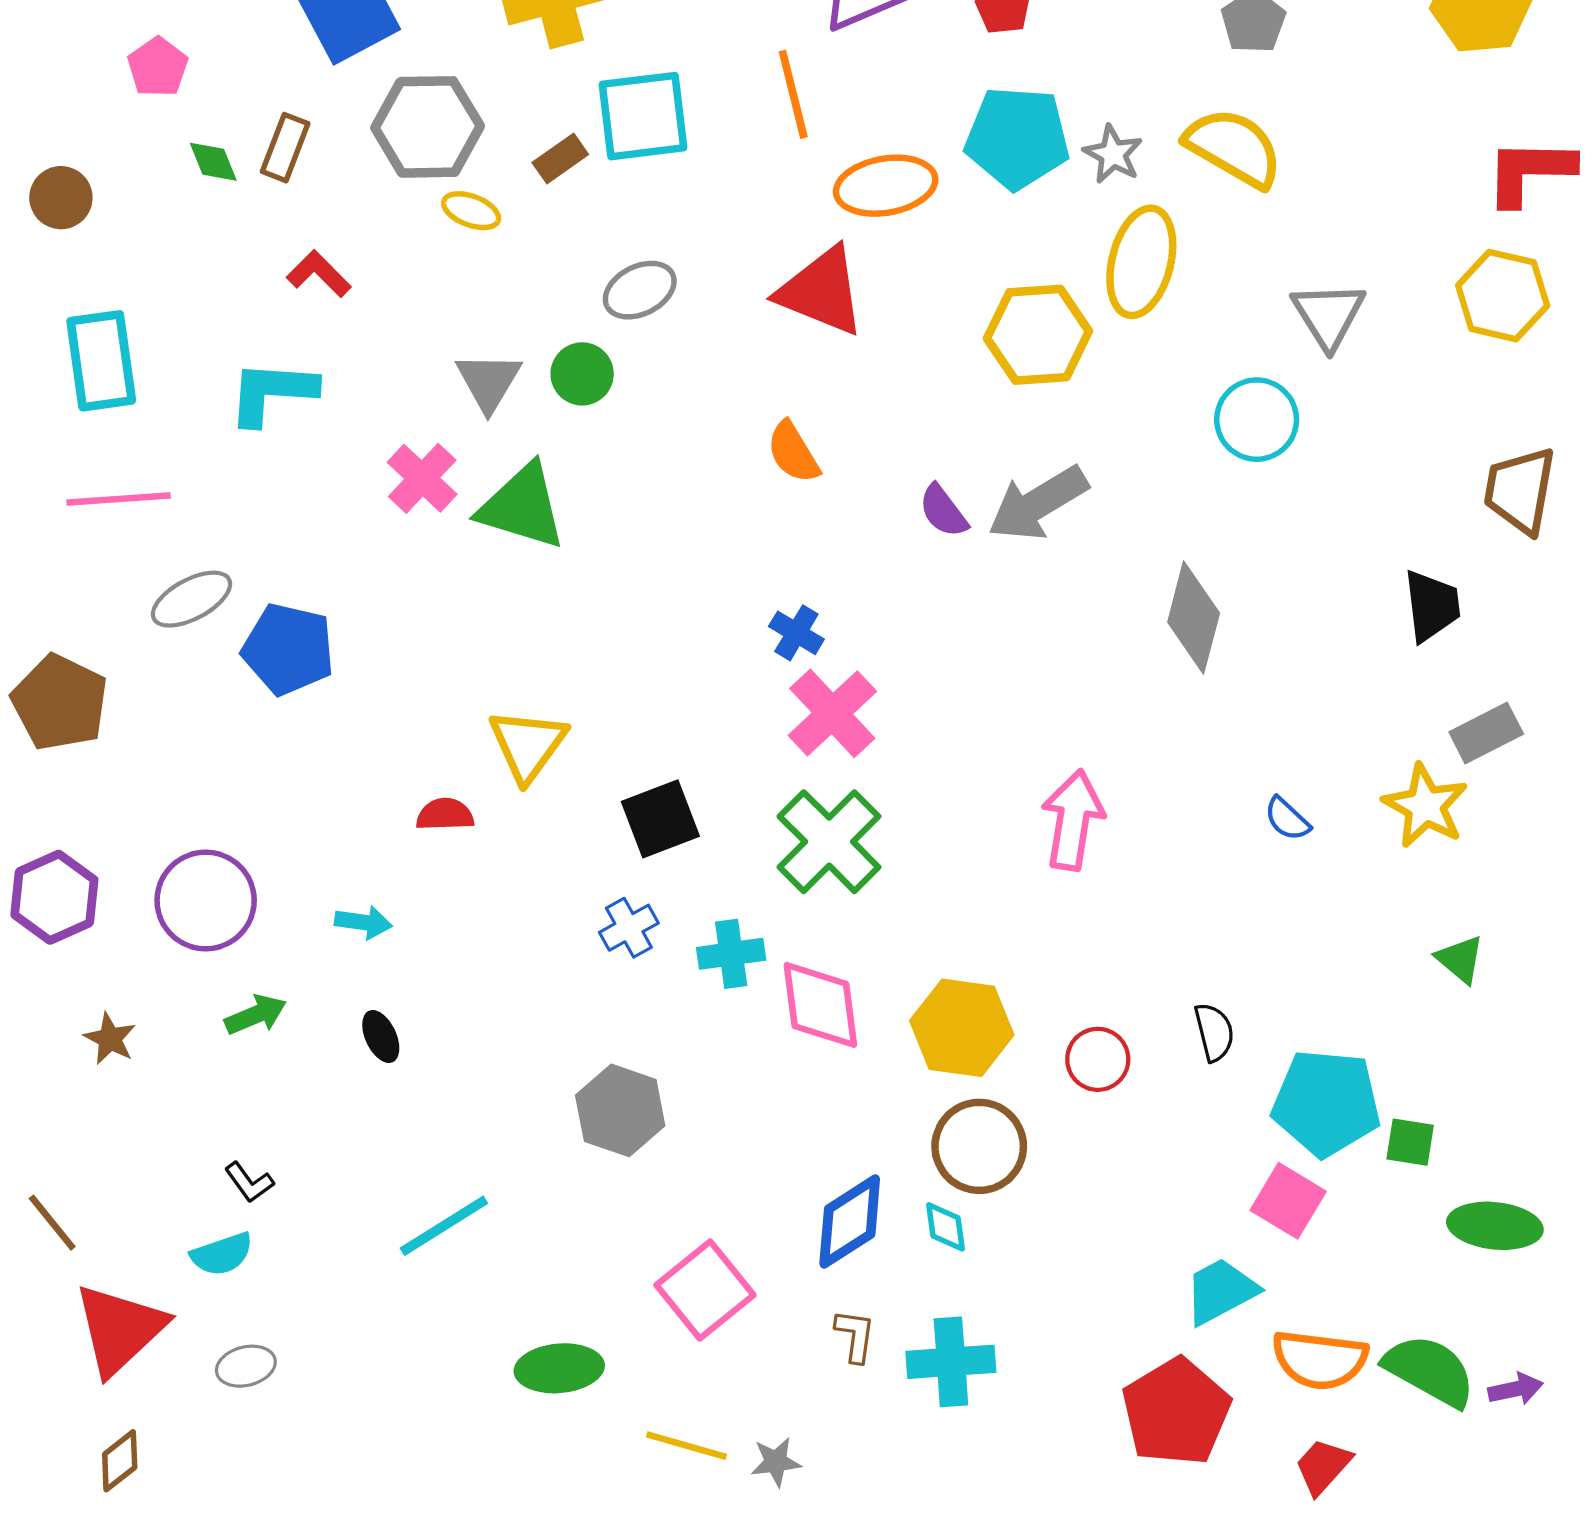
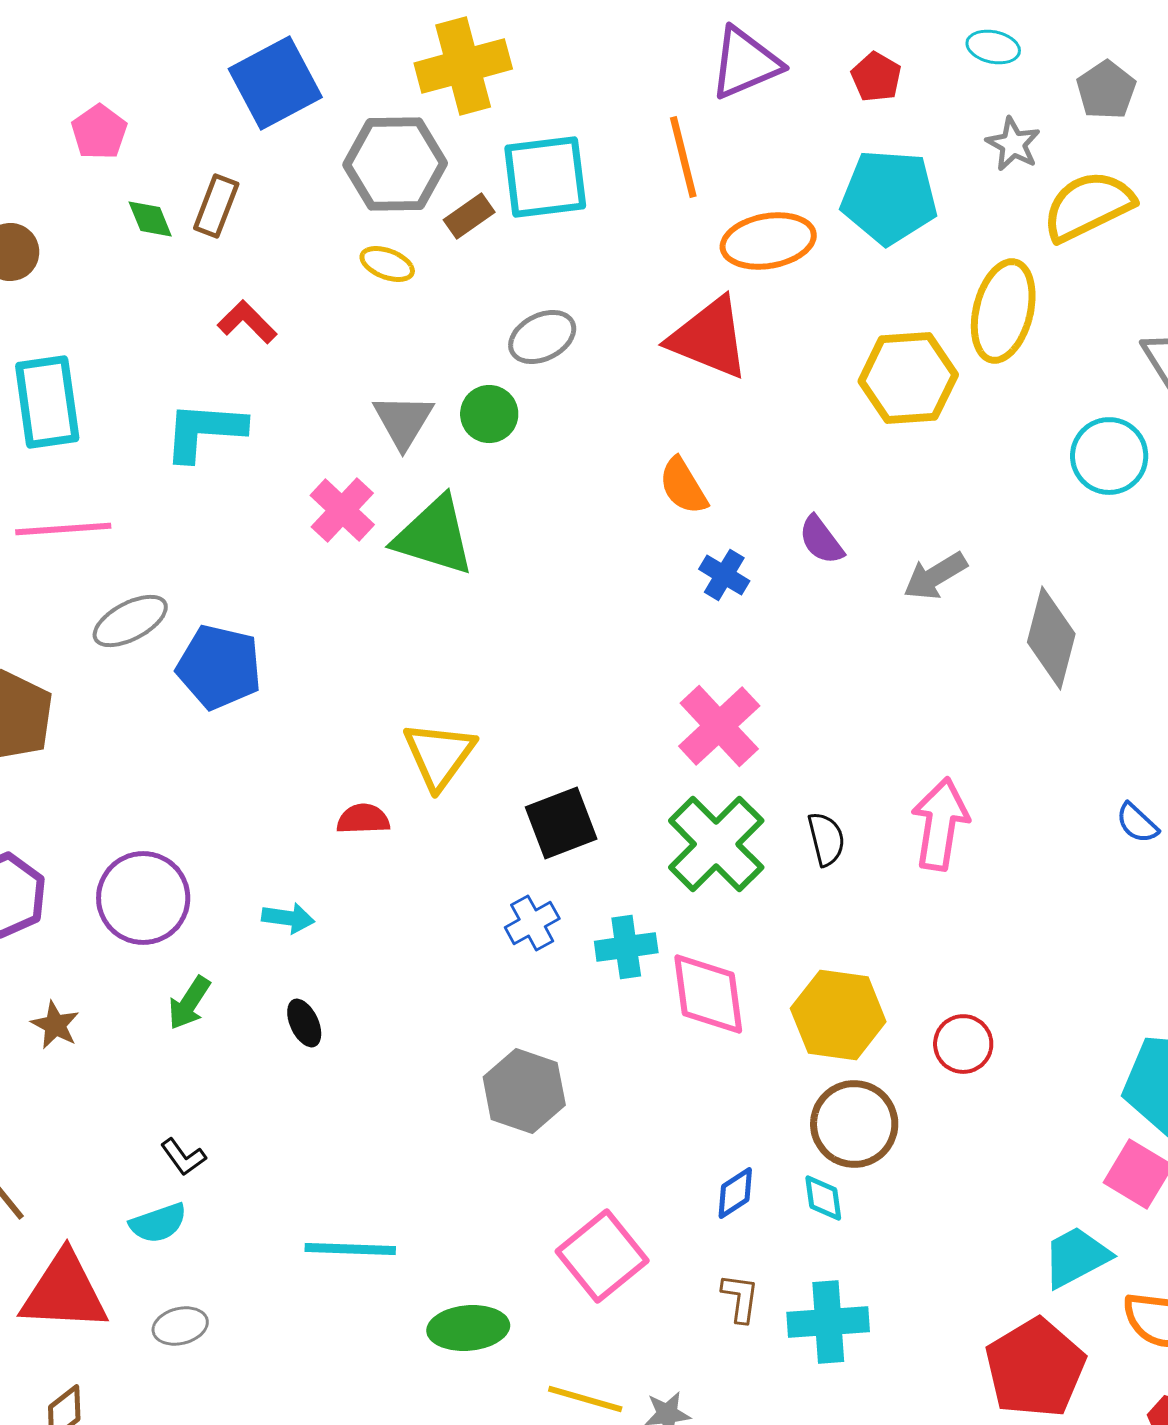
gray hexagon: (428, 127) -> (395, 164), moved
yellow semicircle: (1234, 148) -> (1088, 206), turned -56
gray star: (1113, 154) -> (1013, 144), moved
gray arrow: (1038, 503) -> (935, 576), moved, size x0.7
blue cross: (796, 633) -> (724, 575), moved
green arrow: (256, 1015) -> (189, 1003), turned 146
black semicircle: (1214, 1032) -> (826, 839), moved
blue diamond: (850, 1221) -> (735, 1193), size x0.6
cyan line: (444, 1226) -> (350, 1249), moved, turned 34
red triangle: (120, 1329) -> (64, 1292), turned 46

